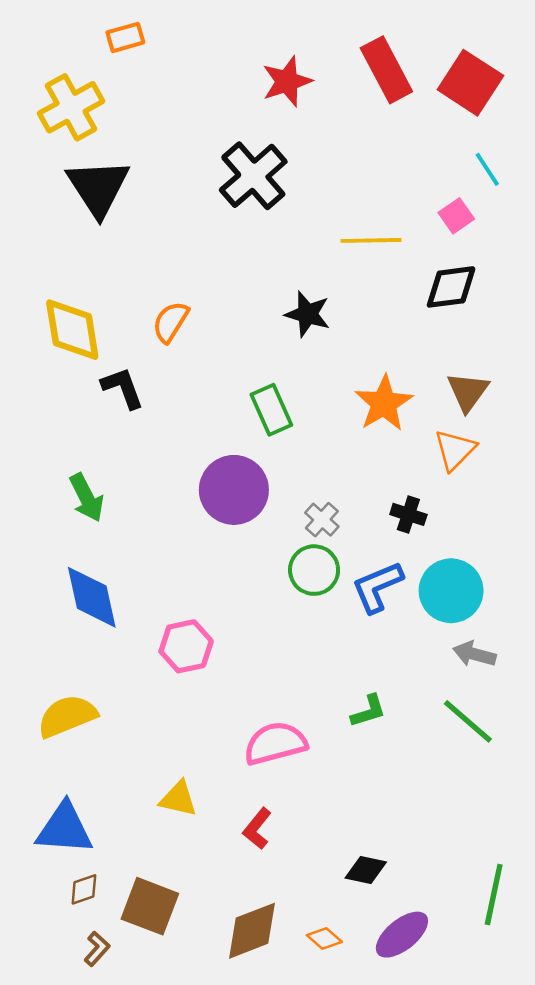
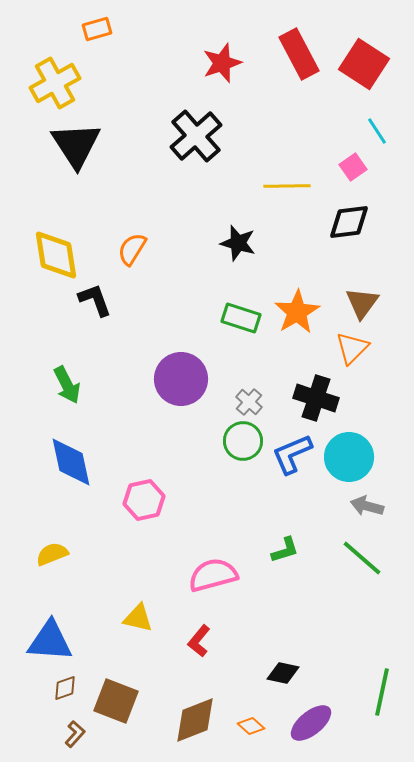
green rectangle: (271, 410) -> (241, 318), moved, turned -48
black cross: (408, 514) -> (316, 398), size x1.6
yellow semicircle: (67, 716) -> (52, 554), size x0.7

